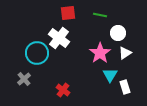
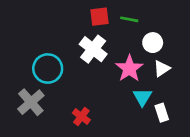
red square: (68, 13) -> (100, 17), moved
white cross: (59, 38) -> (93, 49), moved
gray cross: (24, 79) -> (31, 102), size x1.5

